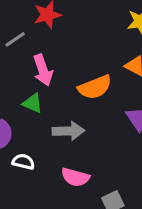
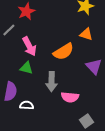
gray arrow: (68, 131) -> (52, 82), turned 102
pink semicircle: (75, 177) -> (70, 97), moved

